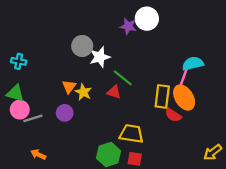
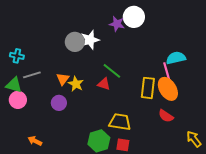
white star: (100, 57) -> (90, 40), moved
pink line: (183, 79) -> (167, 72), turned -36
red semicircle: (173, 115) -> (166, 116), moved
gray line: (33, 118) -> (32, 75), moved
yellow arrow: (213, 152) -> (194, 139), turned 90

